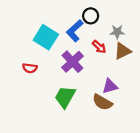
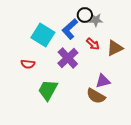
gray star: (117, 32) -> (96, 20), moved
green trapezoid: (65, 97) -> (48, 90), moved

